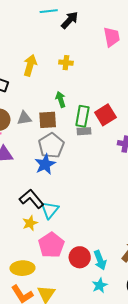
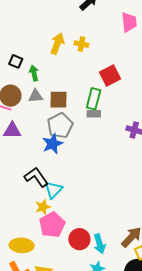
yellow arrow: (30, 65) -> (57, 44), moved
green arrow: (61, 99) -> (34, 73), moved
red square: (105, 115) -> (110, 75), moved
yellow star: (30, 223) -> (43, 207), moved

